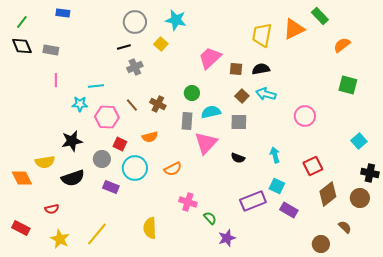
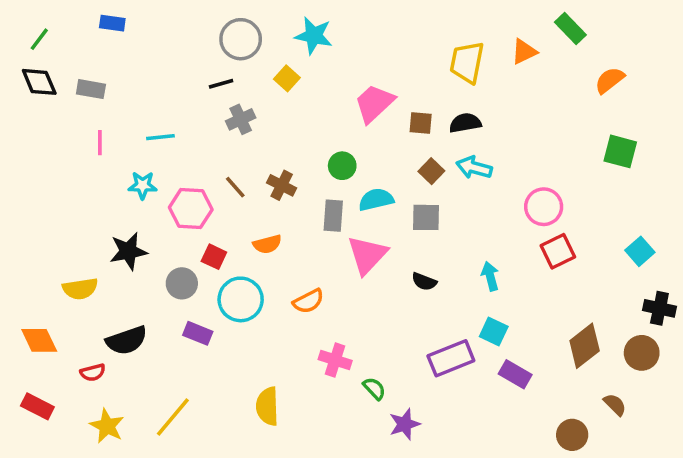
orange triangle: (294, 29) -> (524, 52), size x0.7
cyan line: (96, 86) -> (160, 137), moved
red square: (313, 166) -> (558, 251), moved
orange diamond: (22, 178) -> (39, 340), moved
black semicircle: (73, 178) -> (127, 340), moved

